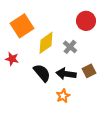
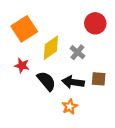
red star: (12, 59) -> (22, 66), moved
brown square: (89, 71) -> (99, 79), turned 32

